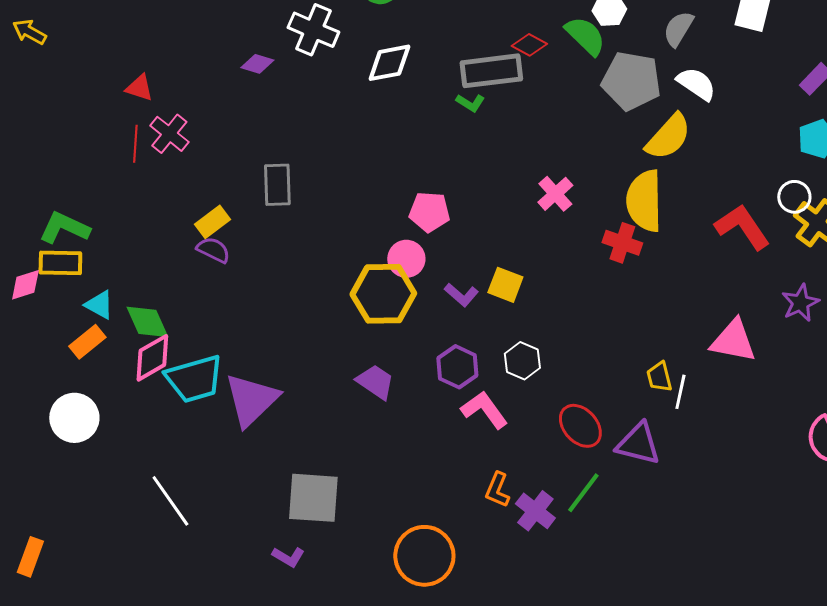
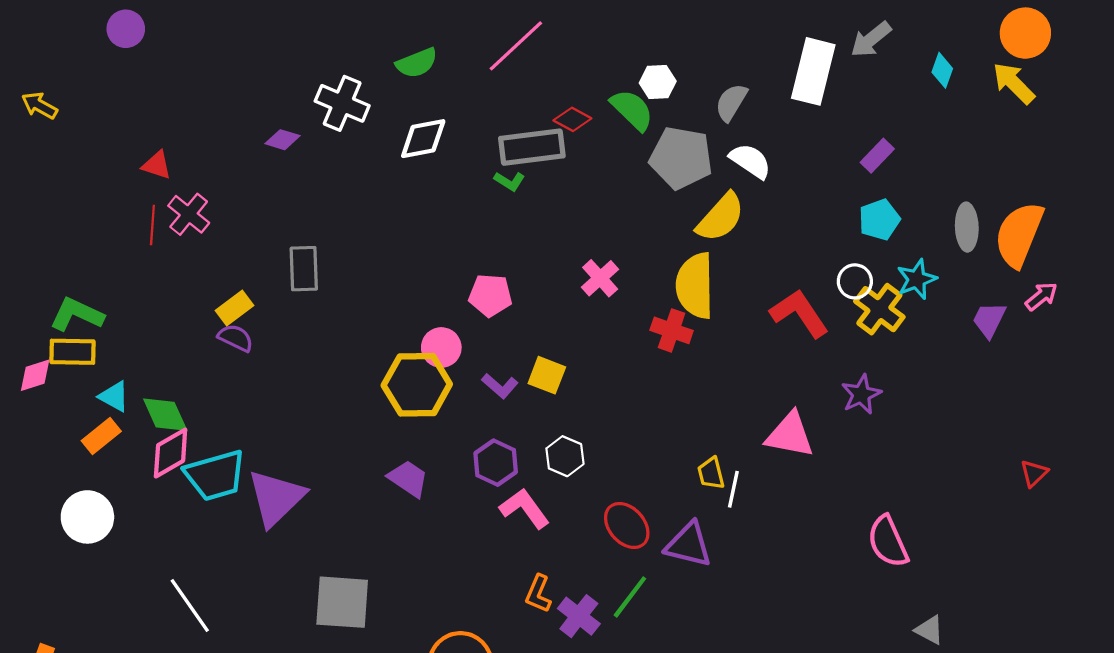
pink pentagon: (429, 212) -> (490, 295), moved

